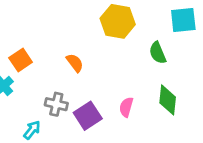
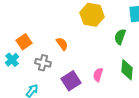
green semicircle: (158, 53) -> (120, 37), turned 42
gray cross: (56, 104) -> (43, 63), moved

